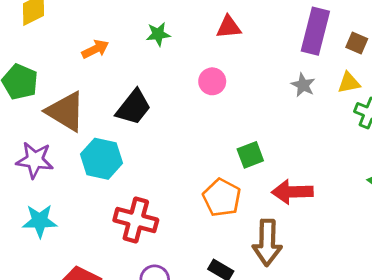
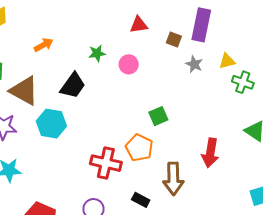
green star: (158, 34) -> (97, 53), moved
brown square: (357, 43) -> (174, 40), moved
red arrow: (292, 192) -> (210, 153), moved, turned -76
red cross: (136, 220) -> (106, 163), moved

